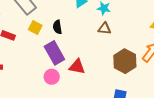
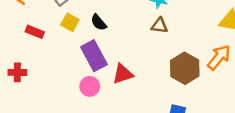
black semicircle: (57, 27) -> (99, 22), turned -32
red triangle: (77, 67) -> (123, 74), turned -30

